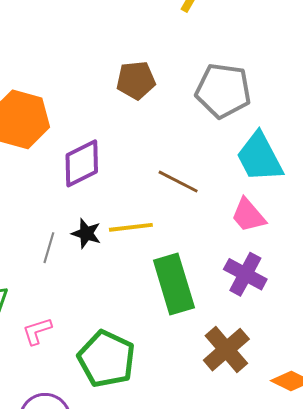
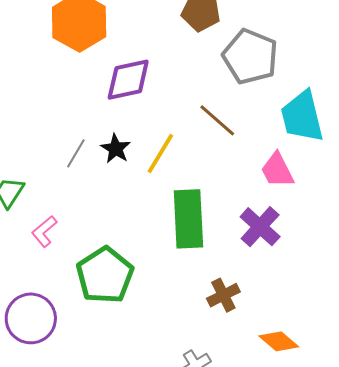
gray pentagon: (223, 91) -> (250, 57), moved
yellow line: (131, 227) -> (160, 153), turned -66
pink L-shape: (37, 331) -> (44, 231), turned -36
brown cross: (226, 350) -> (223, 295), size x0.7

